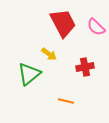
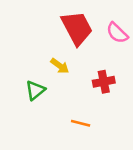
green triangle: (29, 74) -> (35, 90), size x0.7

